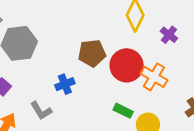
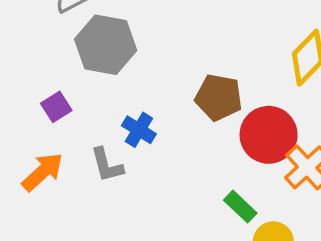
blue cross: (65, 84) -> (139, 130), moved, turned 36

